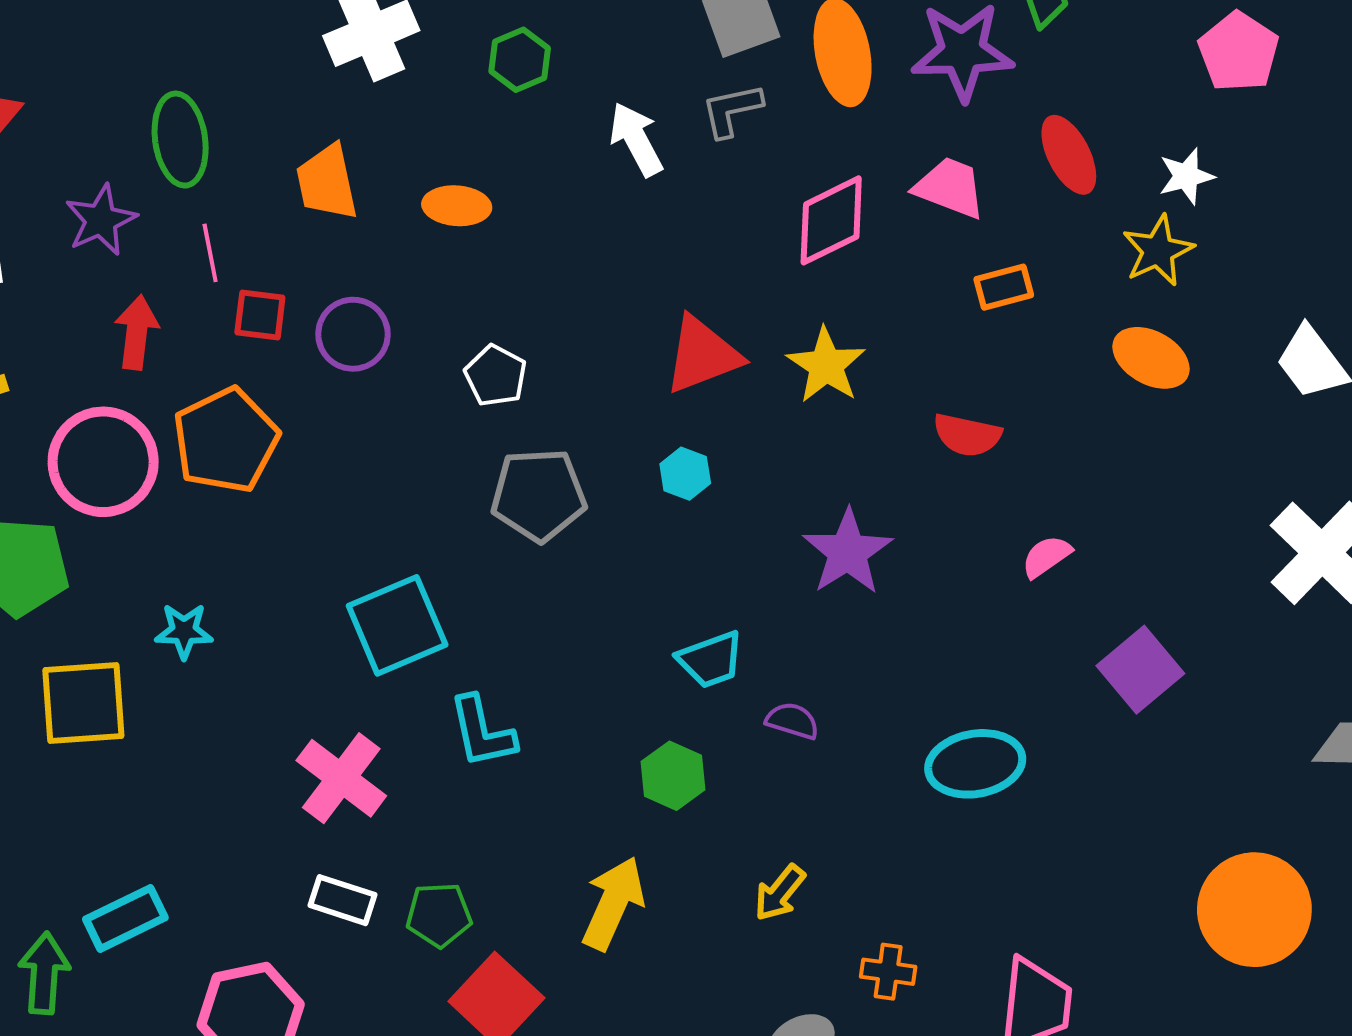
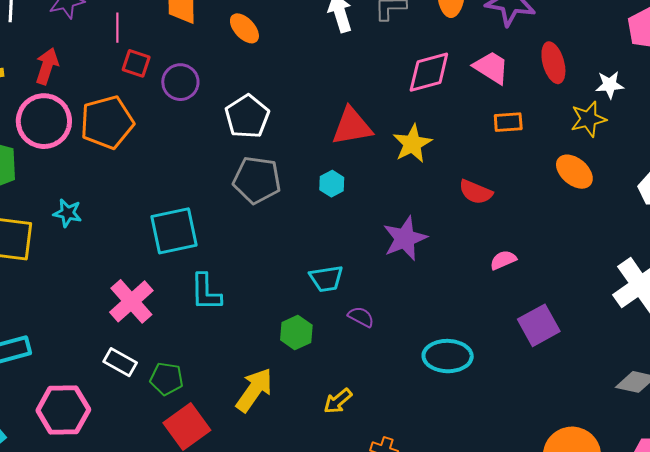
orange ellipse: (457, 206) -> (244, 28), turned 32
red arrow: (137, 332) -> (47, 66), moved
white pentagon: (496, 376) -> (247, 117), size x1.4

